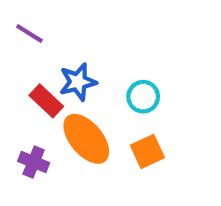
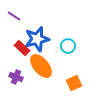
blue star: (78, 82) -> (37, 39), size x1.4
orange square: (147, 151) -> (74, 83), moved

